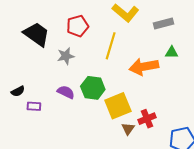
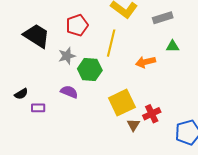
orange arrow: (144, 67) -> (145, 62), size x0.7
green hexagon: (93, 88) -> (90, 70), moved

